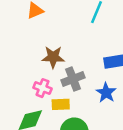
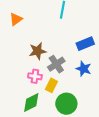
yellow rectangle: (61, 104) -> (51, 85), turned -48

